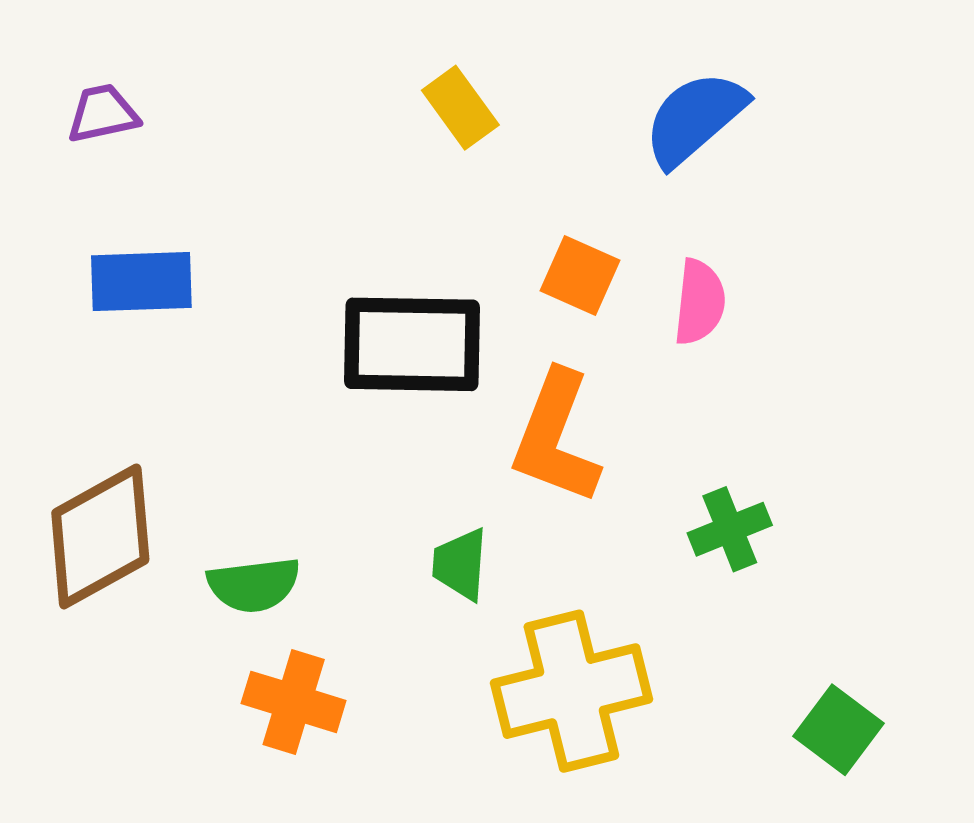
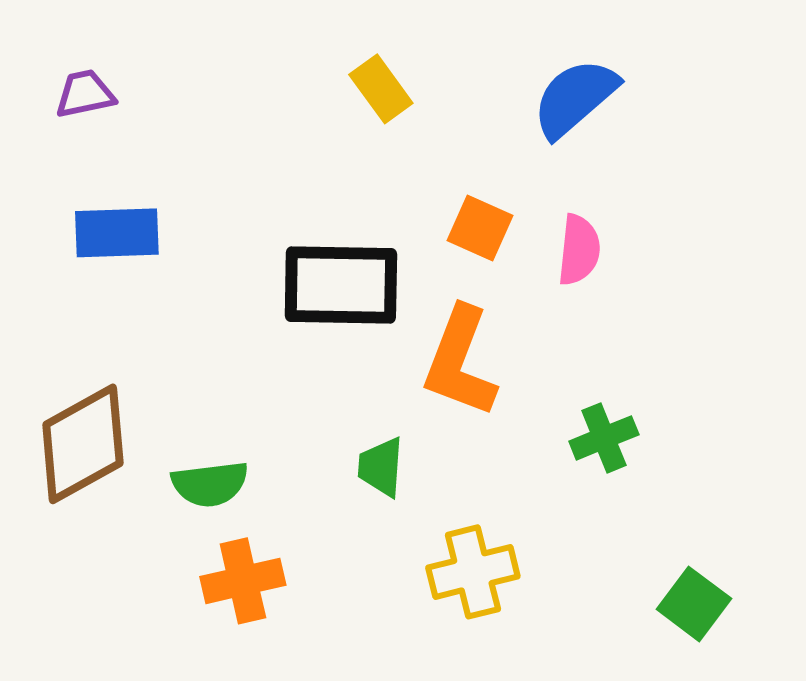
yellow cross: (571, 691) -> (473, 572), size x0.7
orange cross: (294, 702) -> (243, 581), turned -30

